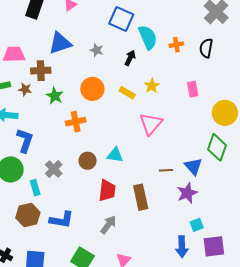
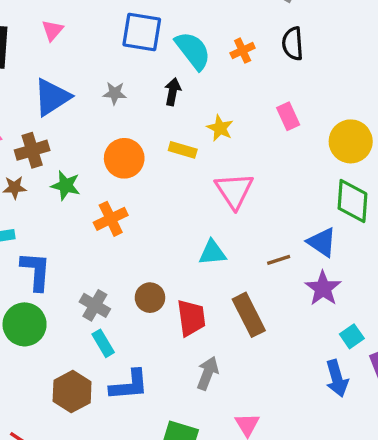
cyan triangle: (115, 155) -> (212, 253), moved
brown circle: (87, 161) -> (150, 298), moved
cyan rectangle: (35, 188) -> (103, 343), moved

